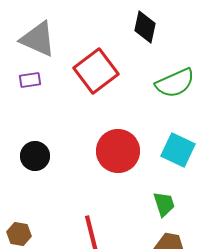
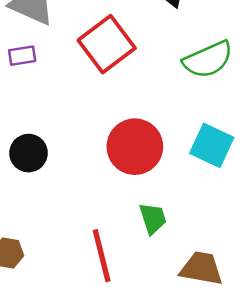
green trapezoid: (164, 204) -> (153, 218), moved

